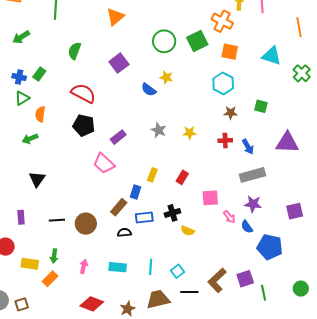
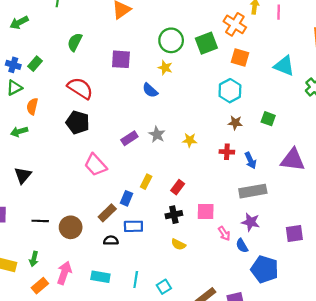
purple square: (119, 63) -> (121, 59), turned 36
yellow star: (166, 77) -> (165, 68), moved
purple rectangle: (118, 137) -> (129, 138), moved
black cross: (172, 213) -> (174, 215), moved
pink arrow: (84, 267) -> (64, 273), size x1.5
orange rectangle: (50, 279) -> (40, 286), moved

